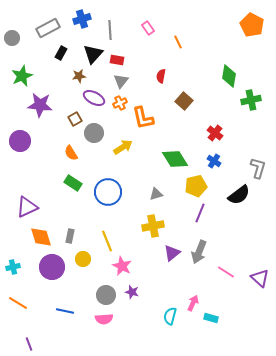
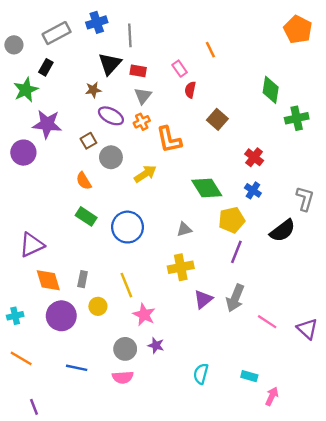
pink rectangle: (148, 28) -> (180, 69), moved
black rectangle: (61, 53) -> (46, 67), moved
purple circle: (20, 141) -> (23, 153), moved
pink arrow: (193, 303) -> (272, 396), moved

